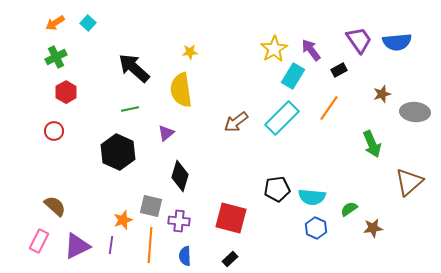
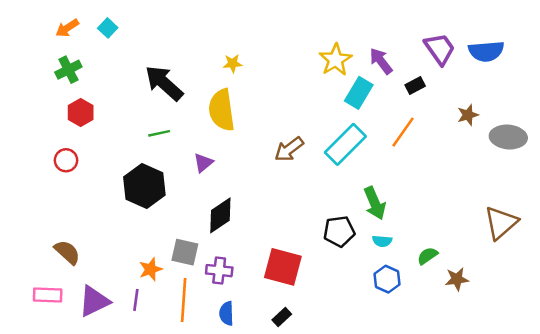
green arrow: (372, 144) -> (375, 203), moved
black diamond: (180, 176) -> (220, 215), turned 40
cyan semicircle: (312, 197) -> (382, 241), size x0.6
pink rectangle: (39, 241) -> (48, 295), turned 65

